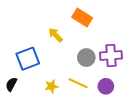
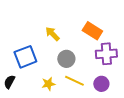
orange rectangle: (82, 17) -> (92, 31), moved
gray circle: (86, 58) -> (66, 59), moved

